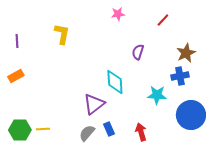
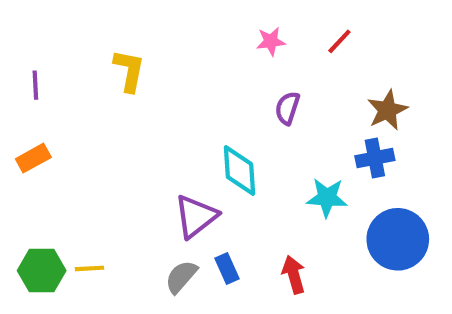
pink star: (118, 14) -> (271, 41), moved

